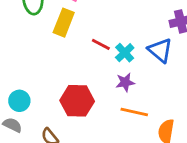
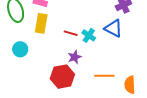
purple star: (125, 82) -> (75, 57), moved
cyan circle: (19, 101) -> (20, 49), moved

